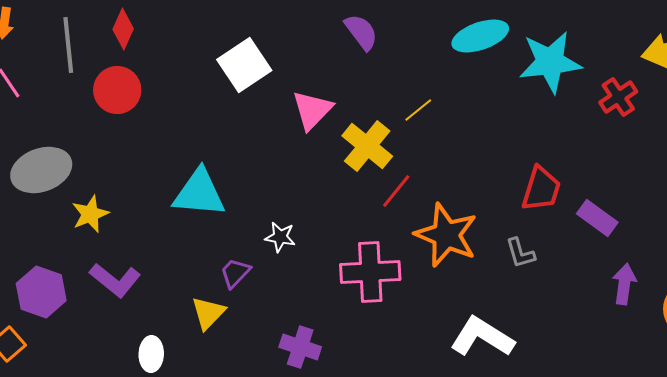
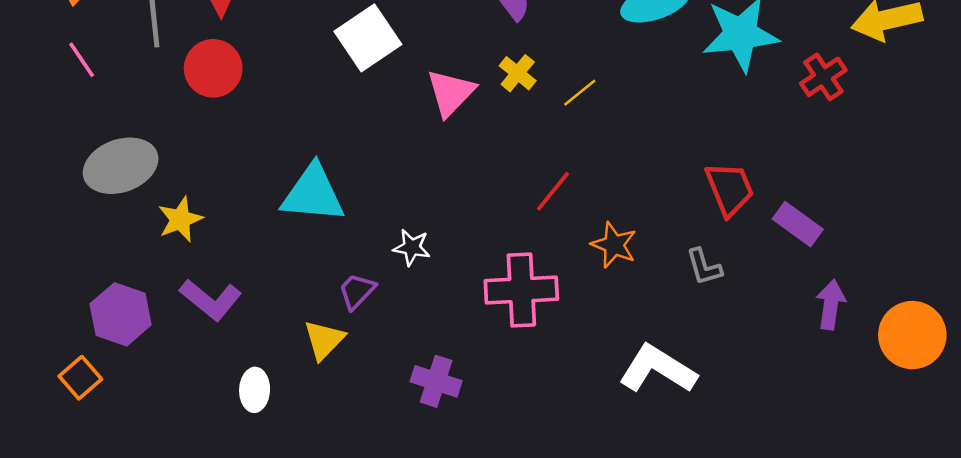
yellow cross: (367, 146) -> (518, 73), moved, size x0.6
red trapezoid: (541, 189) -> (730, 189), turned -39
orange star: (446, 235) -> (614, 245), size x0.6

